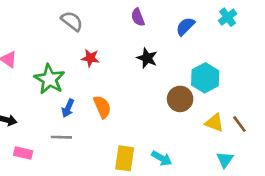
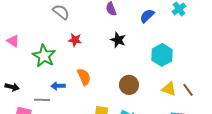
brown circle: (180, 99) -> (129, 85), moved
blue arrow: (68, 108) -> (58, 86), moved, turned 64
gray line: (61, 137) -> (42, 100), moved

